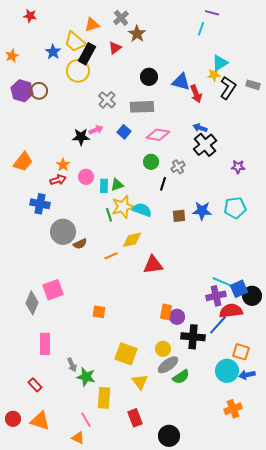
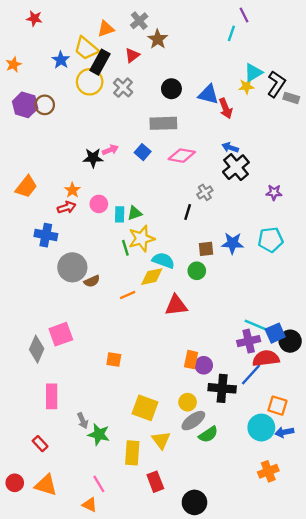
purple line: (212, 13) -> (244, 15), turned 48
black L-shape: (228, 88) -> (276, 84), moved
gray cross: (107, 100) -> (123, 88), moved
green circle: (151, 162) -> (197, 271), moved
cyan semicircle: (142, 210) -> (163, 260), moved
yellow rectangle: (104, 398) -> (132, 453), moved

